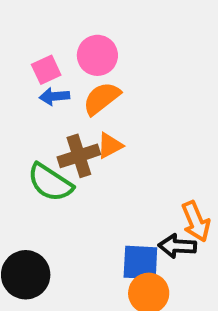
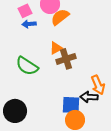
orange semicircle: (102, 98) -> (60, 17), moved
brown cross: (79, 156) -> (66, 59), moved

